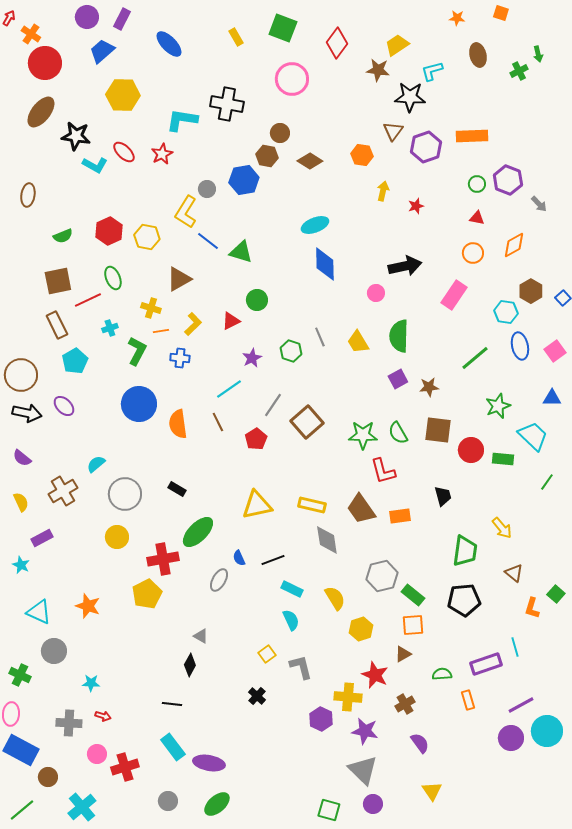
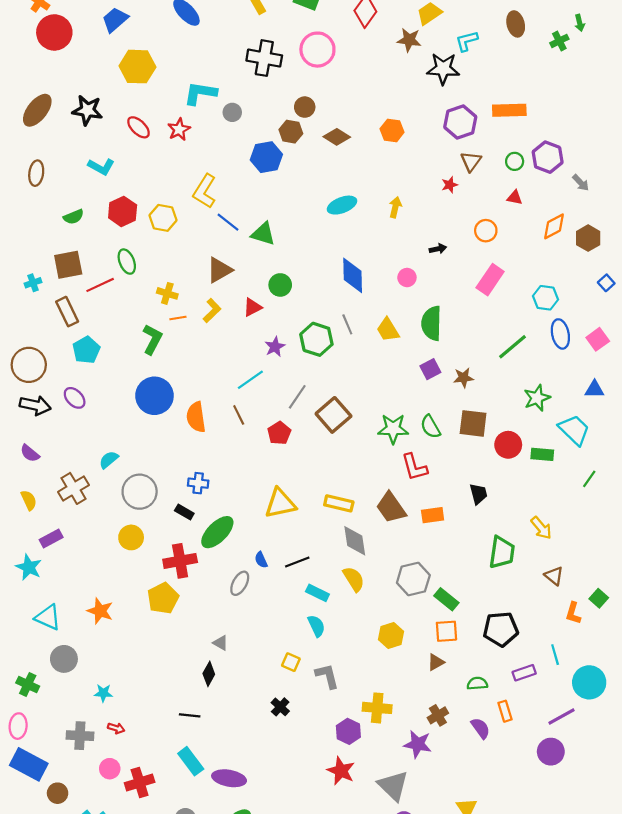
black cross: (227, 104) -> (264, 58), moved
brown ellipse: (41, 112) -> (37, 110), moved
brown triangle: (393, 131) -> (471, 161), moved
cyan L-shape: (95, 165) -> (101, 167), moved
gray circle: (207, 189) -> (232, 112), moved
yellow arrow: (383, 191) -> (395, 207), moved
orange circle: (473, 253) -> (486, 231), moved
blue diamond: (325, 264) -> (353, 275), moved
black arrow: (405, 266) -> (438, 249), size x0.5
brown triangle: (179, 279) -> (219, 270), moved
brown hexagon: (531, 291) -> (588, 238), moved
cyan cross: (110, 328) -> (33, 283), moved
green hexagon: (291, 351) -> (316, 339), size x1.4
blue cross: (180, 358) -> (198, 483), moved
black rectangle: (177, 489) -> (184, 512), moved
cyan star: (21, 565) -> (29, 567), size x1.4
yellow semicircle: (335, 598) -> (354, 579), moved
black pentagon: (464, 600) -> (501, 629), moved
yellow square: (267, 654) -> (291, 662), turned -30
purple rectangle: (486, 664) -> (524, 673), size x0.7
red star: (375, 675) -> (341, 771), moved
purple star: (365, 731) -> (418, 744), moved
cyan circle: (547, 731) -> (589, 682), moved
purple semicircle: (420, 743) -> (480, 728), moved

